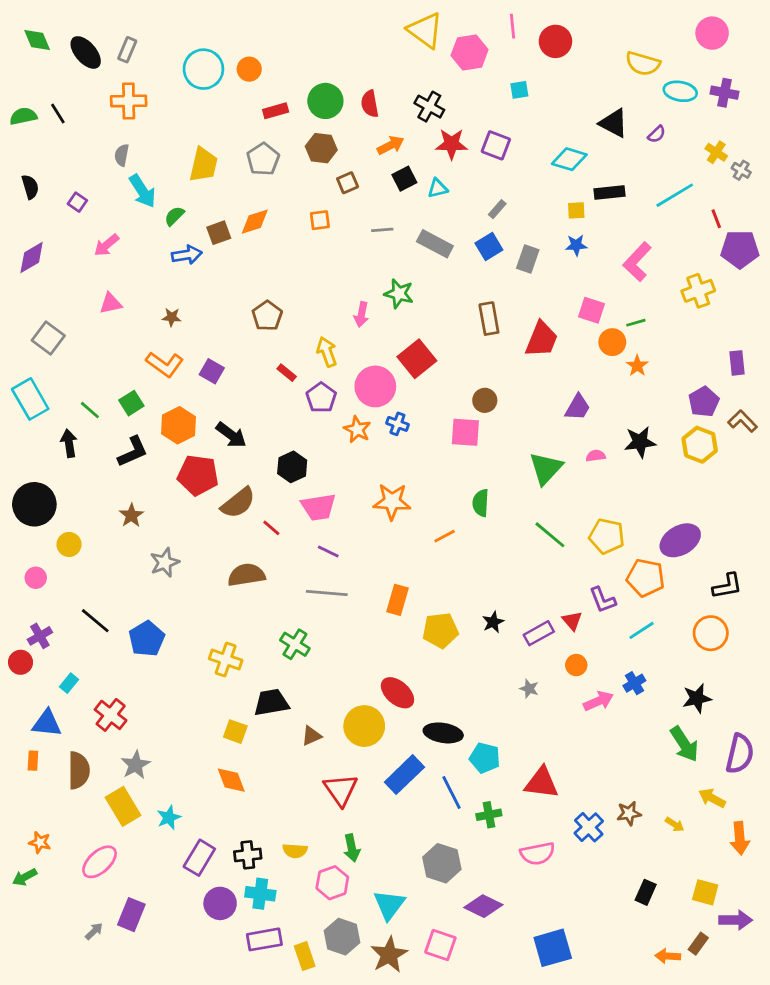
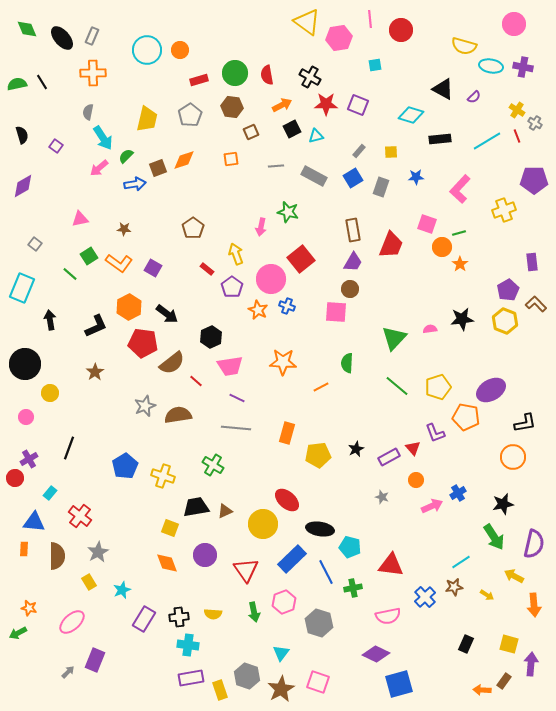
yellow square: (576, 210) -> (391, 152), moved
red line: (716, 219) -> (517, 136), moved
pink arrow: (106, 245) -> (99, 168), moved
gray square: (48, 338) -> (35, 244), size x0.6
cyan rectangle: (30, 399) -> (22, 288), turned 52
green square: (131, 403) -> (89, 256), moved
purple trapezoid: (578, 407) -> (353, 262), moved
green line: (90, 410) -> (70, 274), moved
yellow pentagon: (607, 536) -> (438, 387), turned -30
gray star: (165, 562) -> (145, 406), moved
black line: (95, 621) -> (69, 448), turned 70
cyan line: (641, 630) -> (461, 562), moved
blue pentagon: (147, 639) -> (125, 466), moved
brown triangle: (312, 736) -> (225, 511), moved
yellow rectangle: (123, 806) -> (89, 582), size x0.6
pink hexagon: (332, 883) -> (284, 602), moved
purple circle: (220, 903) -> (205, 555), moved
cyan triangle: (389, 905) -> (281, 653), size x0.7
purple diamond: (483, 906) -> (376, 654), moved
purple arrow: (736, 920) -> (531, 664), turned -85

